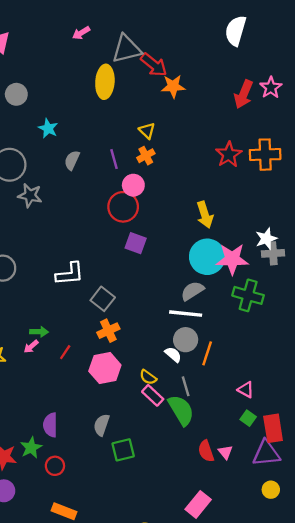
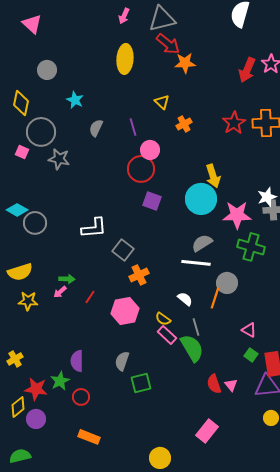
pink arrow: (81, 33) -> (124, 16), moved, turned -35
gray triangle: (127, 49) -> (162, 19), moved
orange cross: (146, 156) -> (184, 124), moved
cyan circle: (207, 257) -> (201, 199), moved
orange cross: (108, 331) -> (139, 275), moved
gray circle: (186, 340) -> (227, 283), moved

